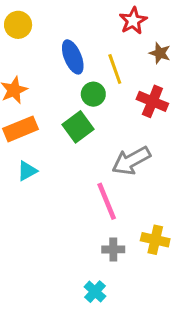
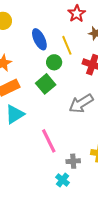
cyan triangle: (27, 171) -> (15, 114), size x1.5
pink line: (107, 201) -> (49, 141), moved
cyan cross: (95, 292) -> (63, 180), moved

